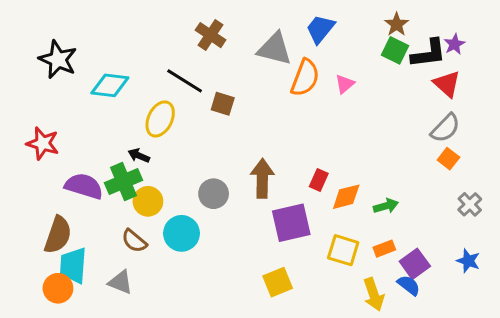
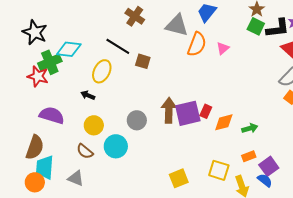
red star: (43, 143) -> (38, 76), moved
green cross: (124, 181) -> (50, 62), moved
purple square: (291, 223) -> (188, 113), moved
yellow square: (343, 250) -> (219, 170), moved

